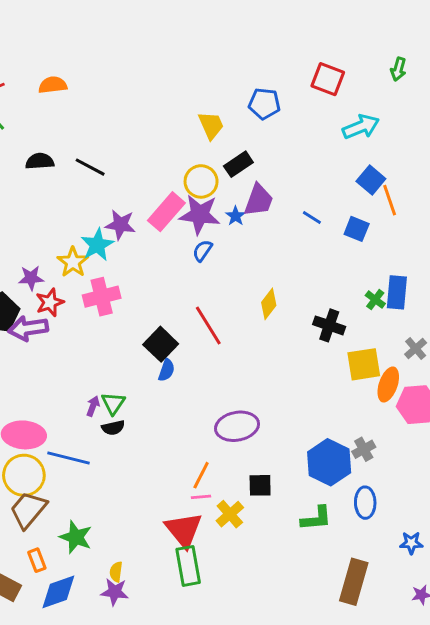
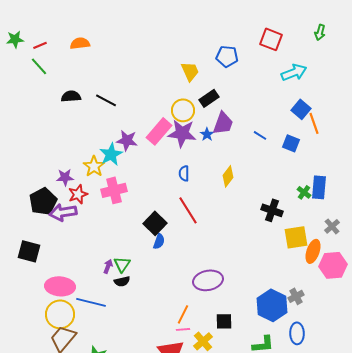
blue semicircle: (202, 251) -> (184, 173), moved, turned -35
yellow diamond: (269, 304) -> (228, 176), moved

